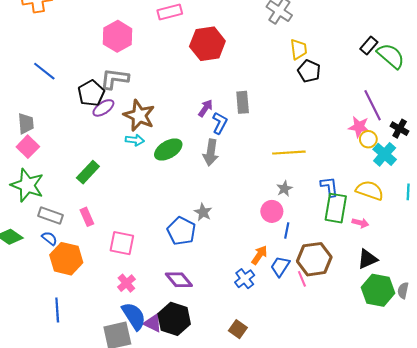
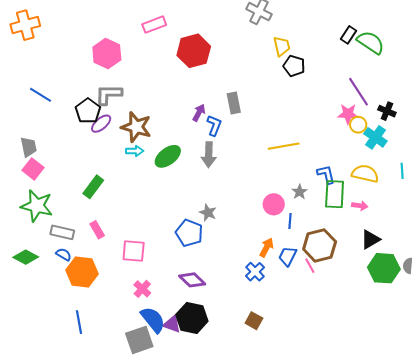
gray star: (284, 189) -> (299, 192), moved

